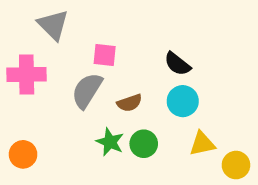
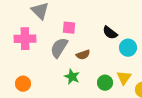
cyan circle: (183, 101) -> (128, 48), moved
green circle: (144, 144) -> (105, 83), moved
yellow triangle: (202, 144) -> (124, 78), turned -42

